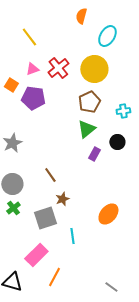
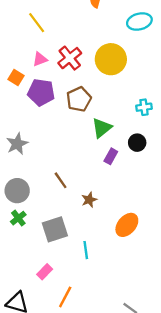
cyan ellipse: (107, 36) -> (139, 21), moved, turned 45
brown pentagon: (89, 102) -> (79, 99), moved
brown star: (62, 199) -> (89, 200), moved
pink rectangle: (36, 255) -> (45, 272), size x0.6

